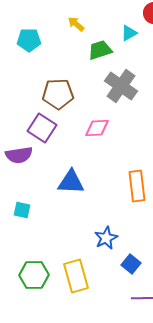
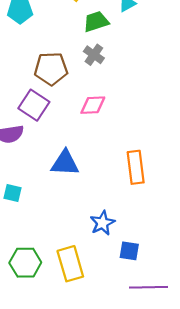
gray cross: (121, 86) -> (94, 55), moved, size x0.6
blue square: (131, 264) -> (129, 251), turned -30

